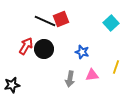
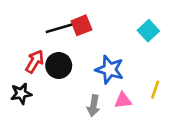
black line: (45, 21) -> (60, 28), turned -40
blue star: (82, 52) -> (110, 70), size x1.5
black star: (12, 85) -> (21, 94), moved

